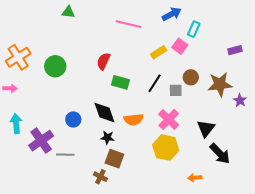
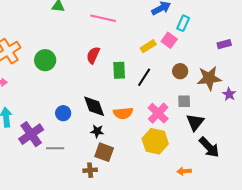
pink line: (129, 24) -> (103, 18), moved
green rectangle: (120, 82) -> (119, 70), moved, turned 72
gray square: (176, 90) -> (184, 101), moved
brown cross: (100, 177) -> (90, 170), turned -32

